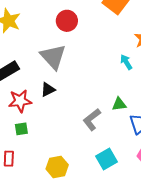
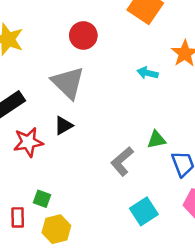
cyan arrow: (126, 62) -> (148, 73), moved, turned -42
green square: (21, 129) -> (42, 199), moved, turned 32
yellow hexagon: (57, 167) -> (56, 229), moved

